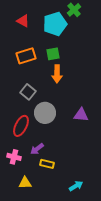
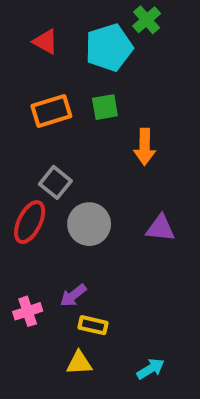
orange arrow: (57, 74) -> (145, 147), moved
red ellipse: (21, 126) -> (30, 222), moved
pink cross: (14, 157) -> (28, 311), turned -32
yellow triangle: (25, 183) -> (79, 363), moved

